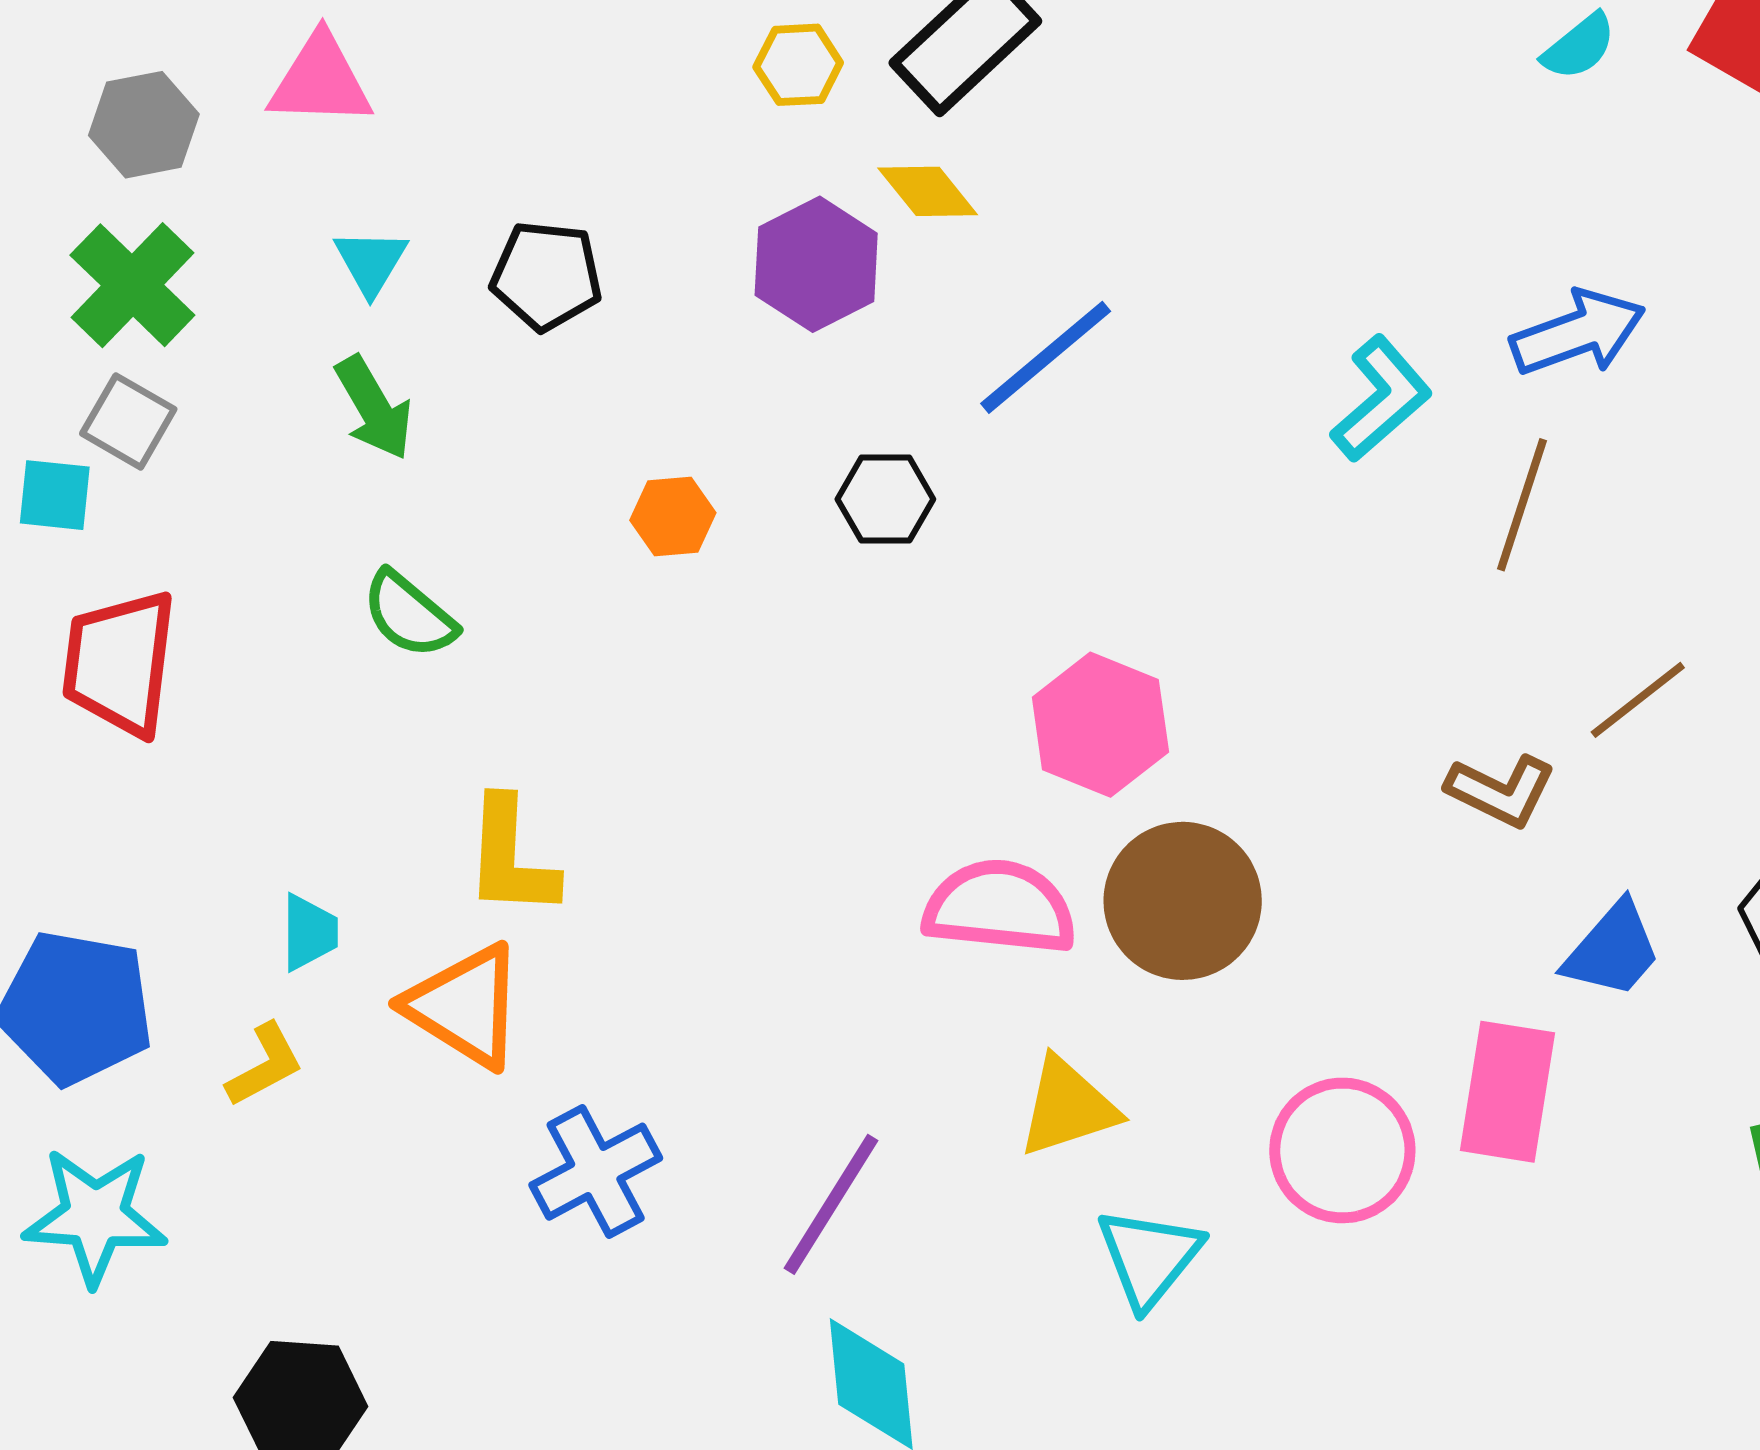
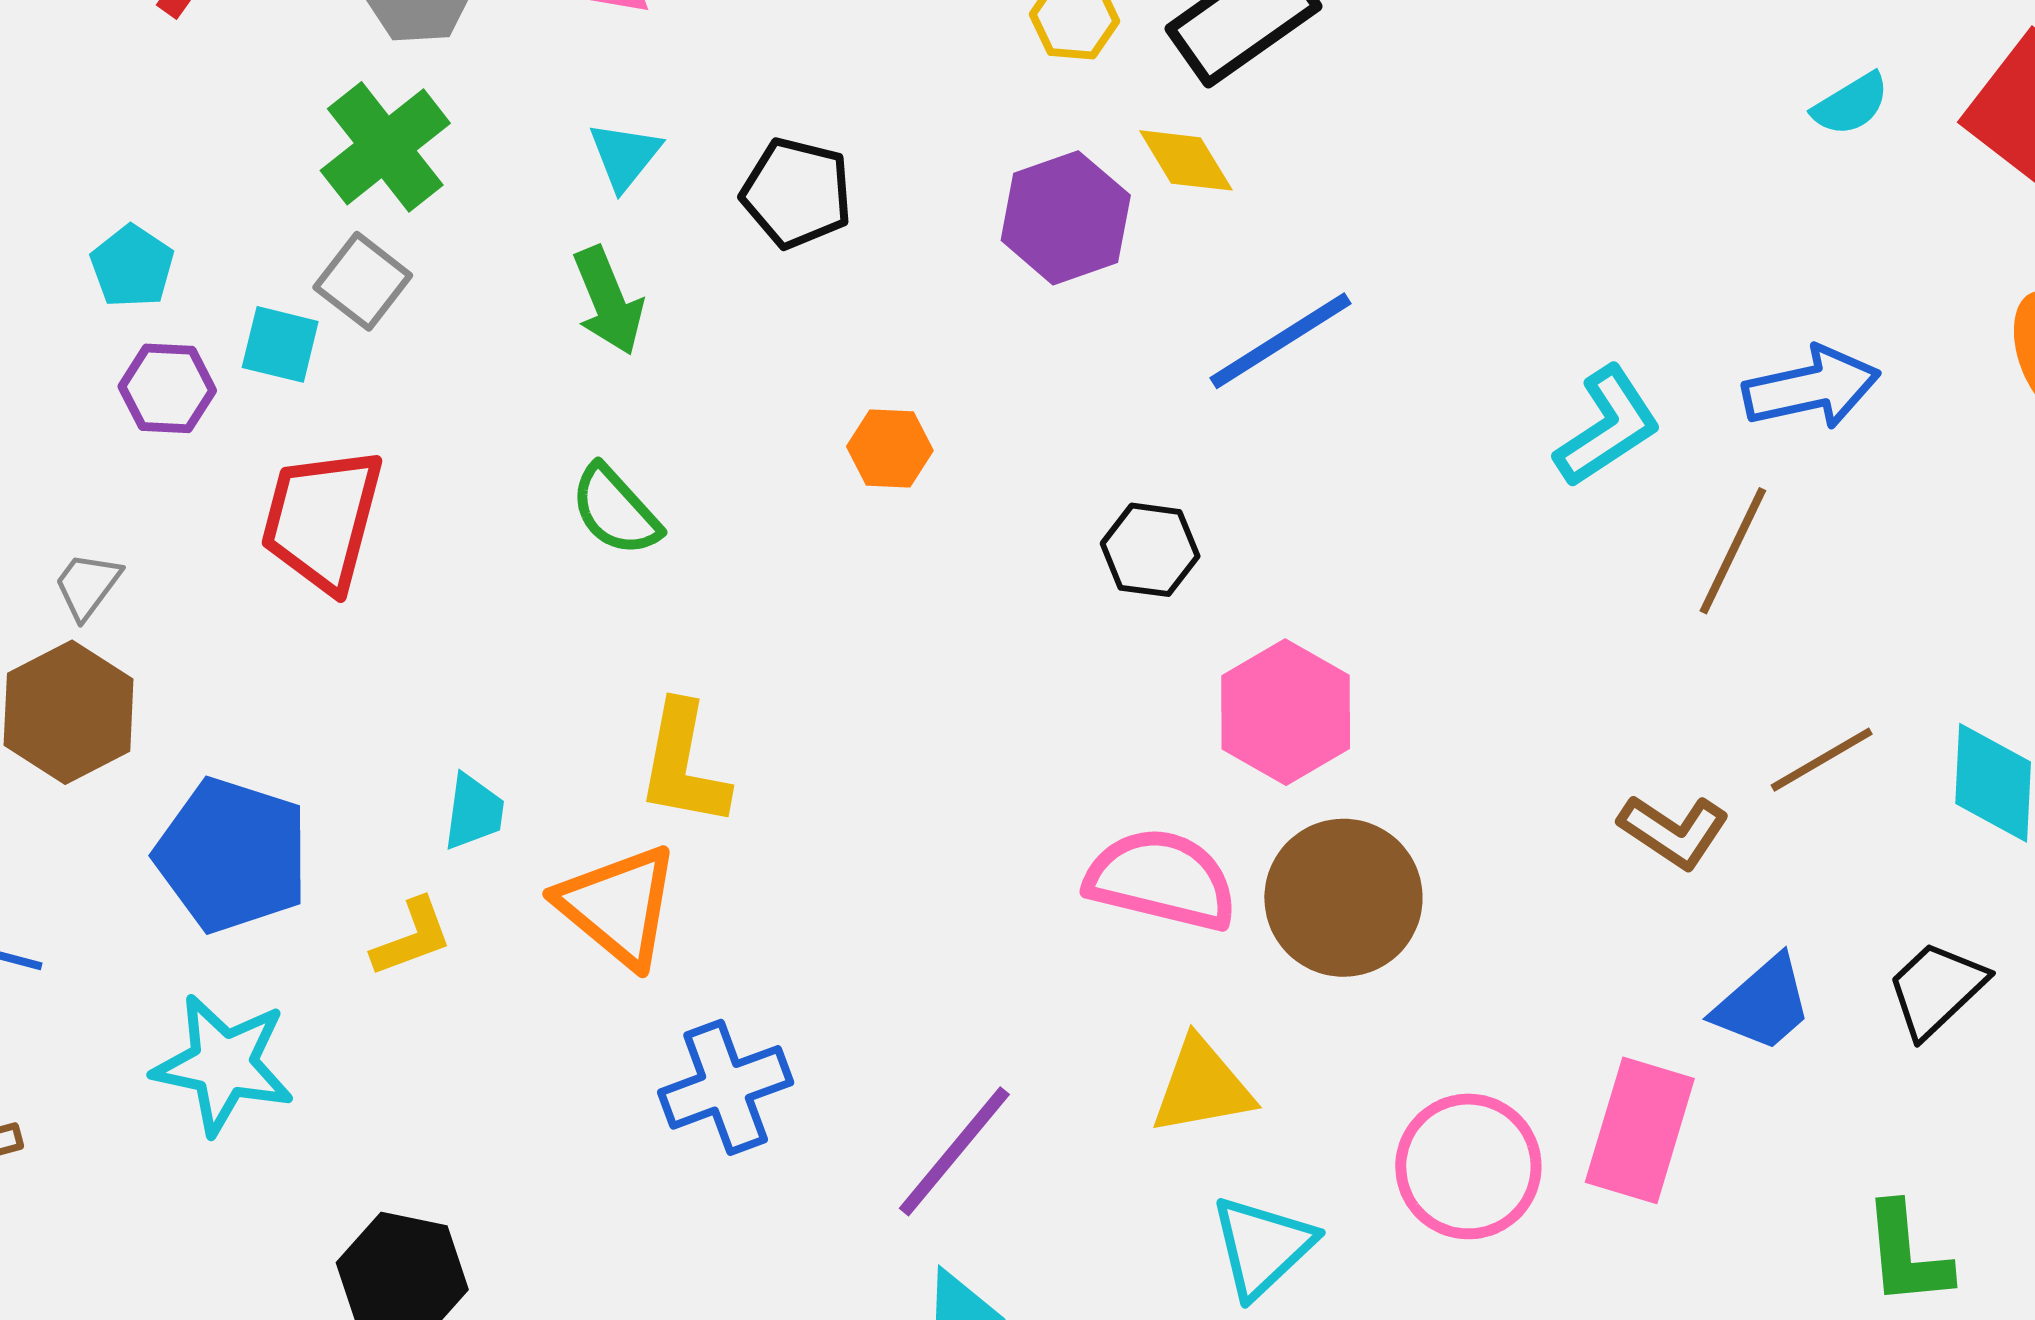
black hexagon: (885, 499) -> (1150, 550), moved

